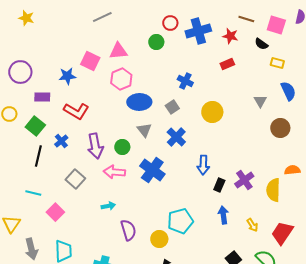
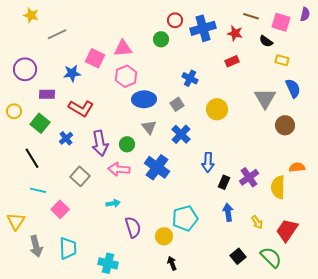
gray line: (102, 17) -> (57, 34), moved
gray triangle: (260, 101) -> (265, 98), size x1.6
black line: (38, 156) -> (32, 158), moved, turned -45

